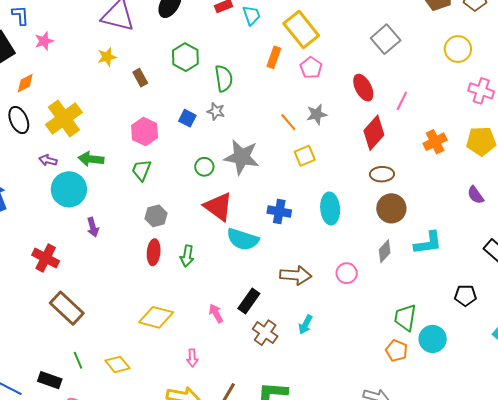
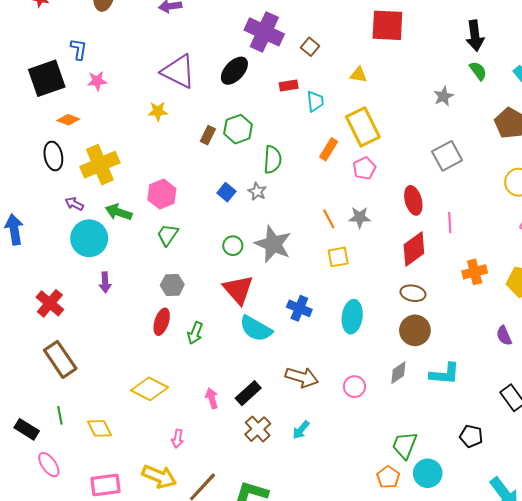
brown rectangle: (140, 78) -> (208, 135), moved, turned 42
orange diamond: (25, 83) -> (68, 120), turned 35
pink line: (402, 101) -> (450, 223), turned -42
pink hexagon: (145, 132) -> (162, 194), moved

